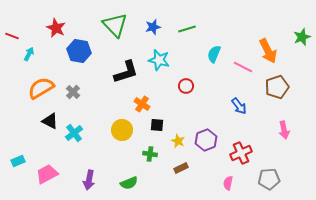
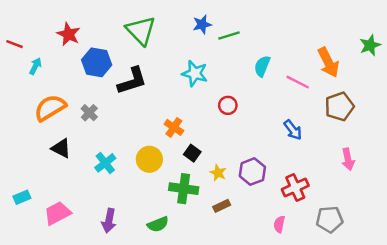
blue star: (153, 27) -> (202, 24), moved
black L-shape: (126, 72) -> (132, 81), moved
black square: (157, 125) -> (192, 153), turned 32
cyan cross: (74, 133) -> (105, 163), moved
green cross: (150, 154) -> (184, 189), size x1.6

